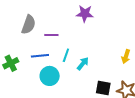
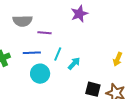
purple star: (85, 14) -> (79, 14), turned -30
gray semicircle: (29, 25) -> (22, 21), turned 66

